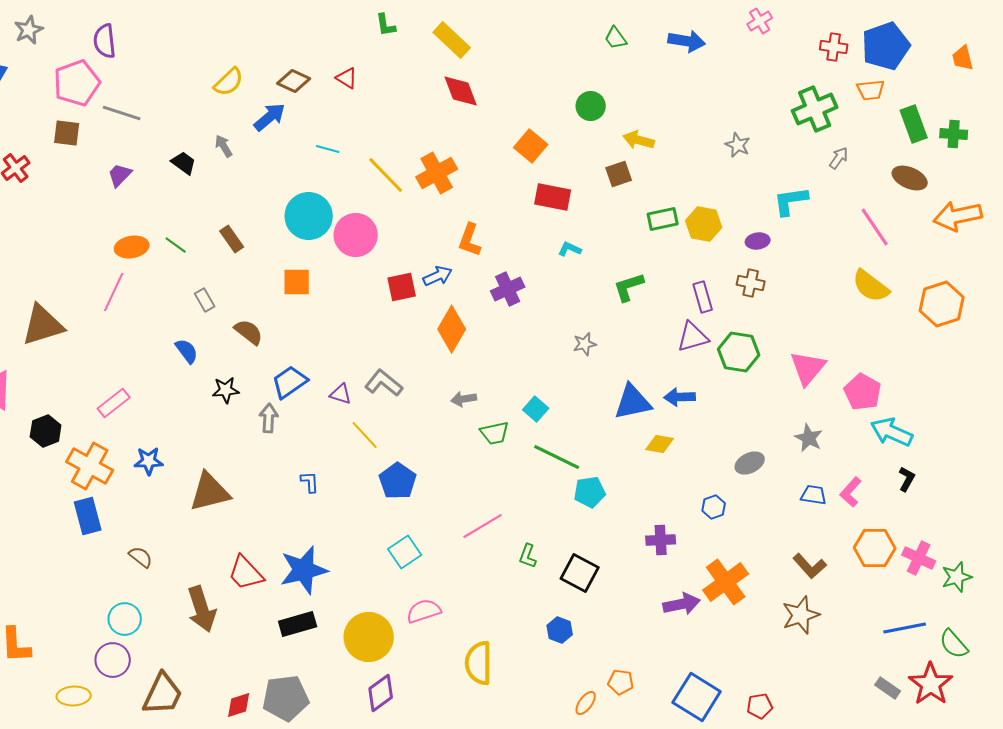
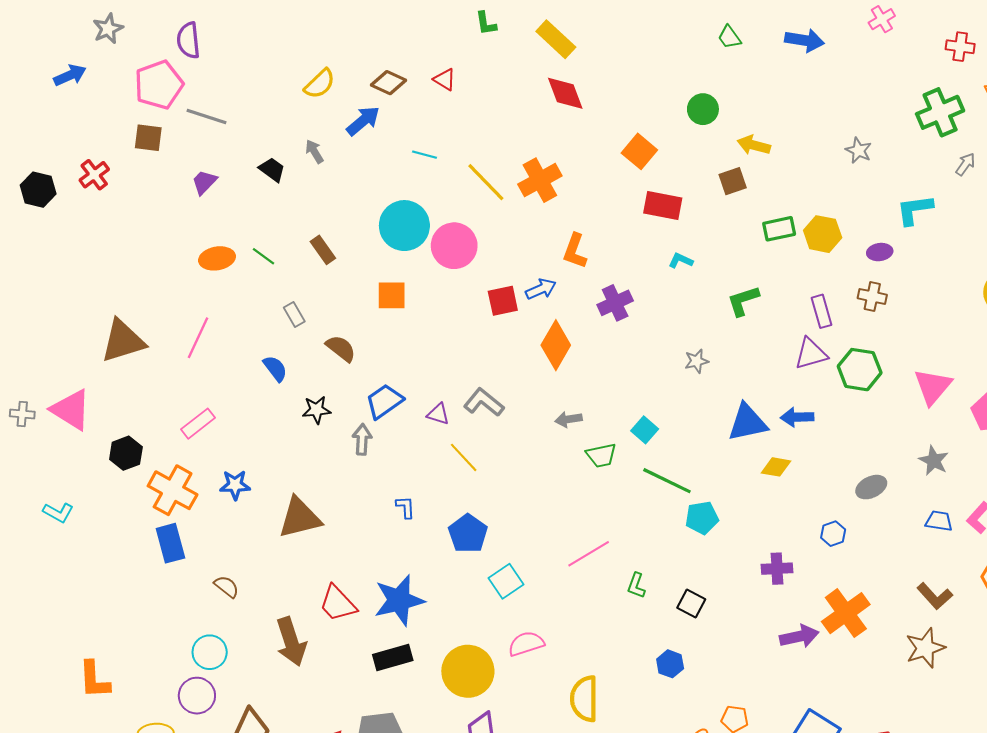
pink line: (114, 292) -> (198, 338), moved
blue pentagon: (398, 481) -> (468, 534), moved
black square: (580, 573) -> (691, 603), size x0.7

